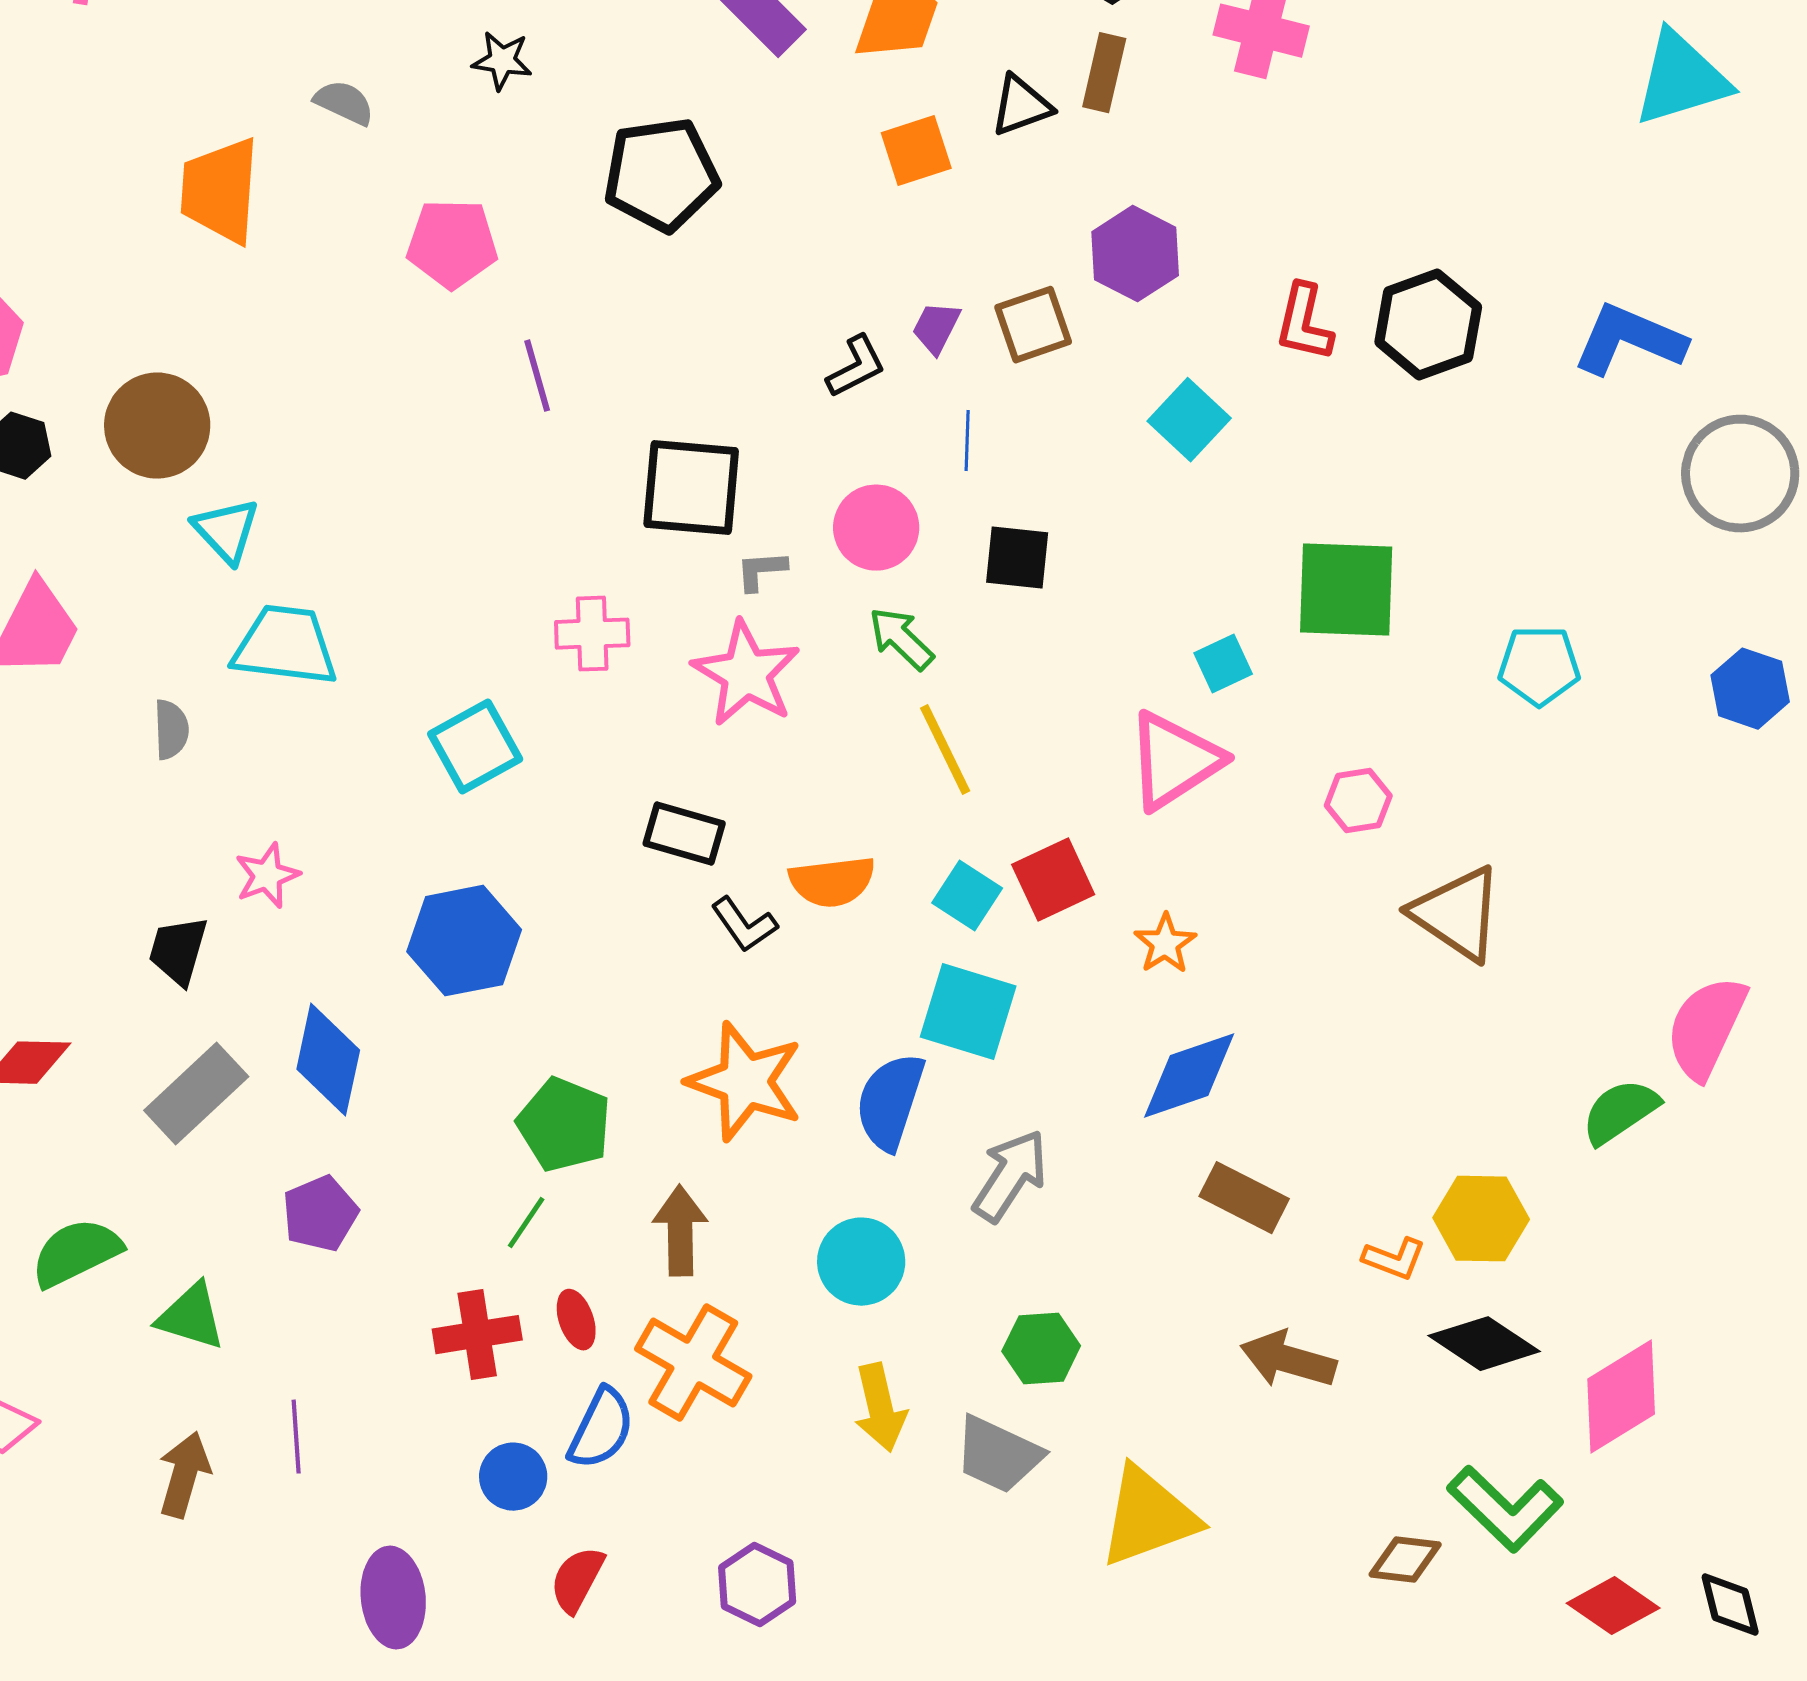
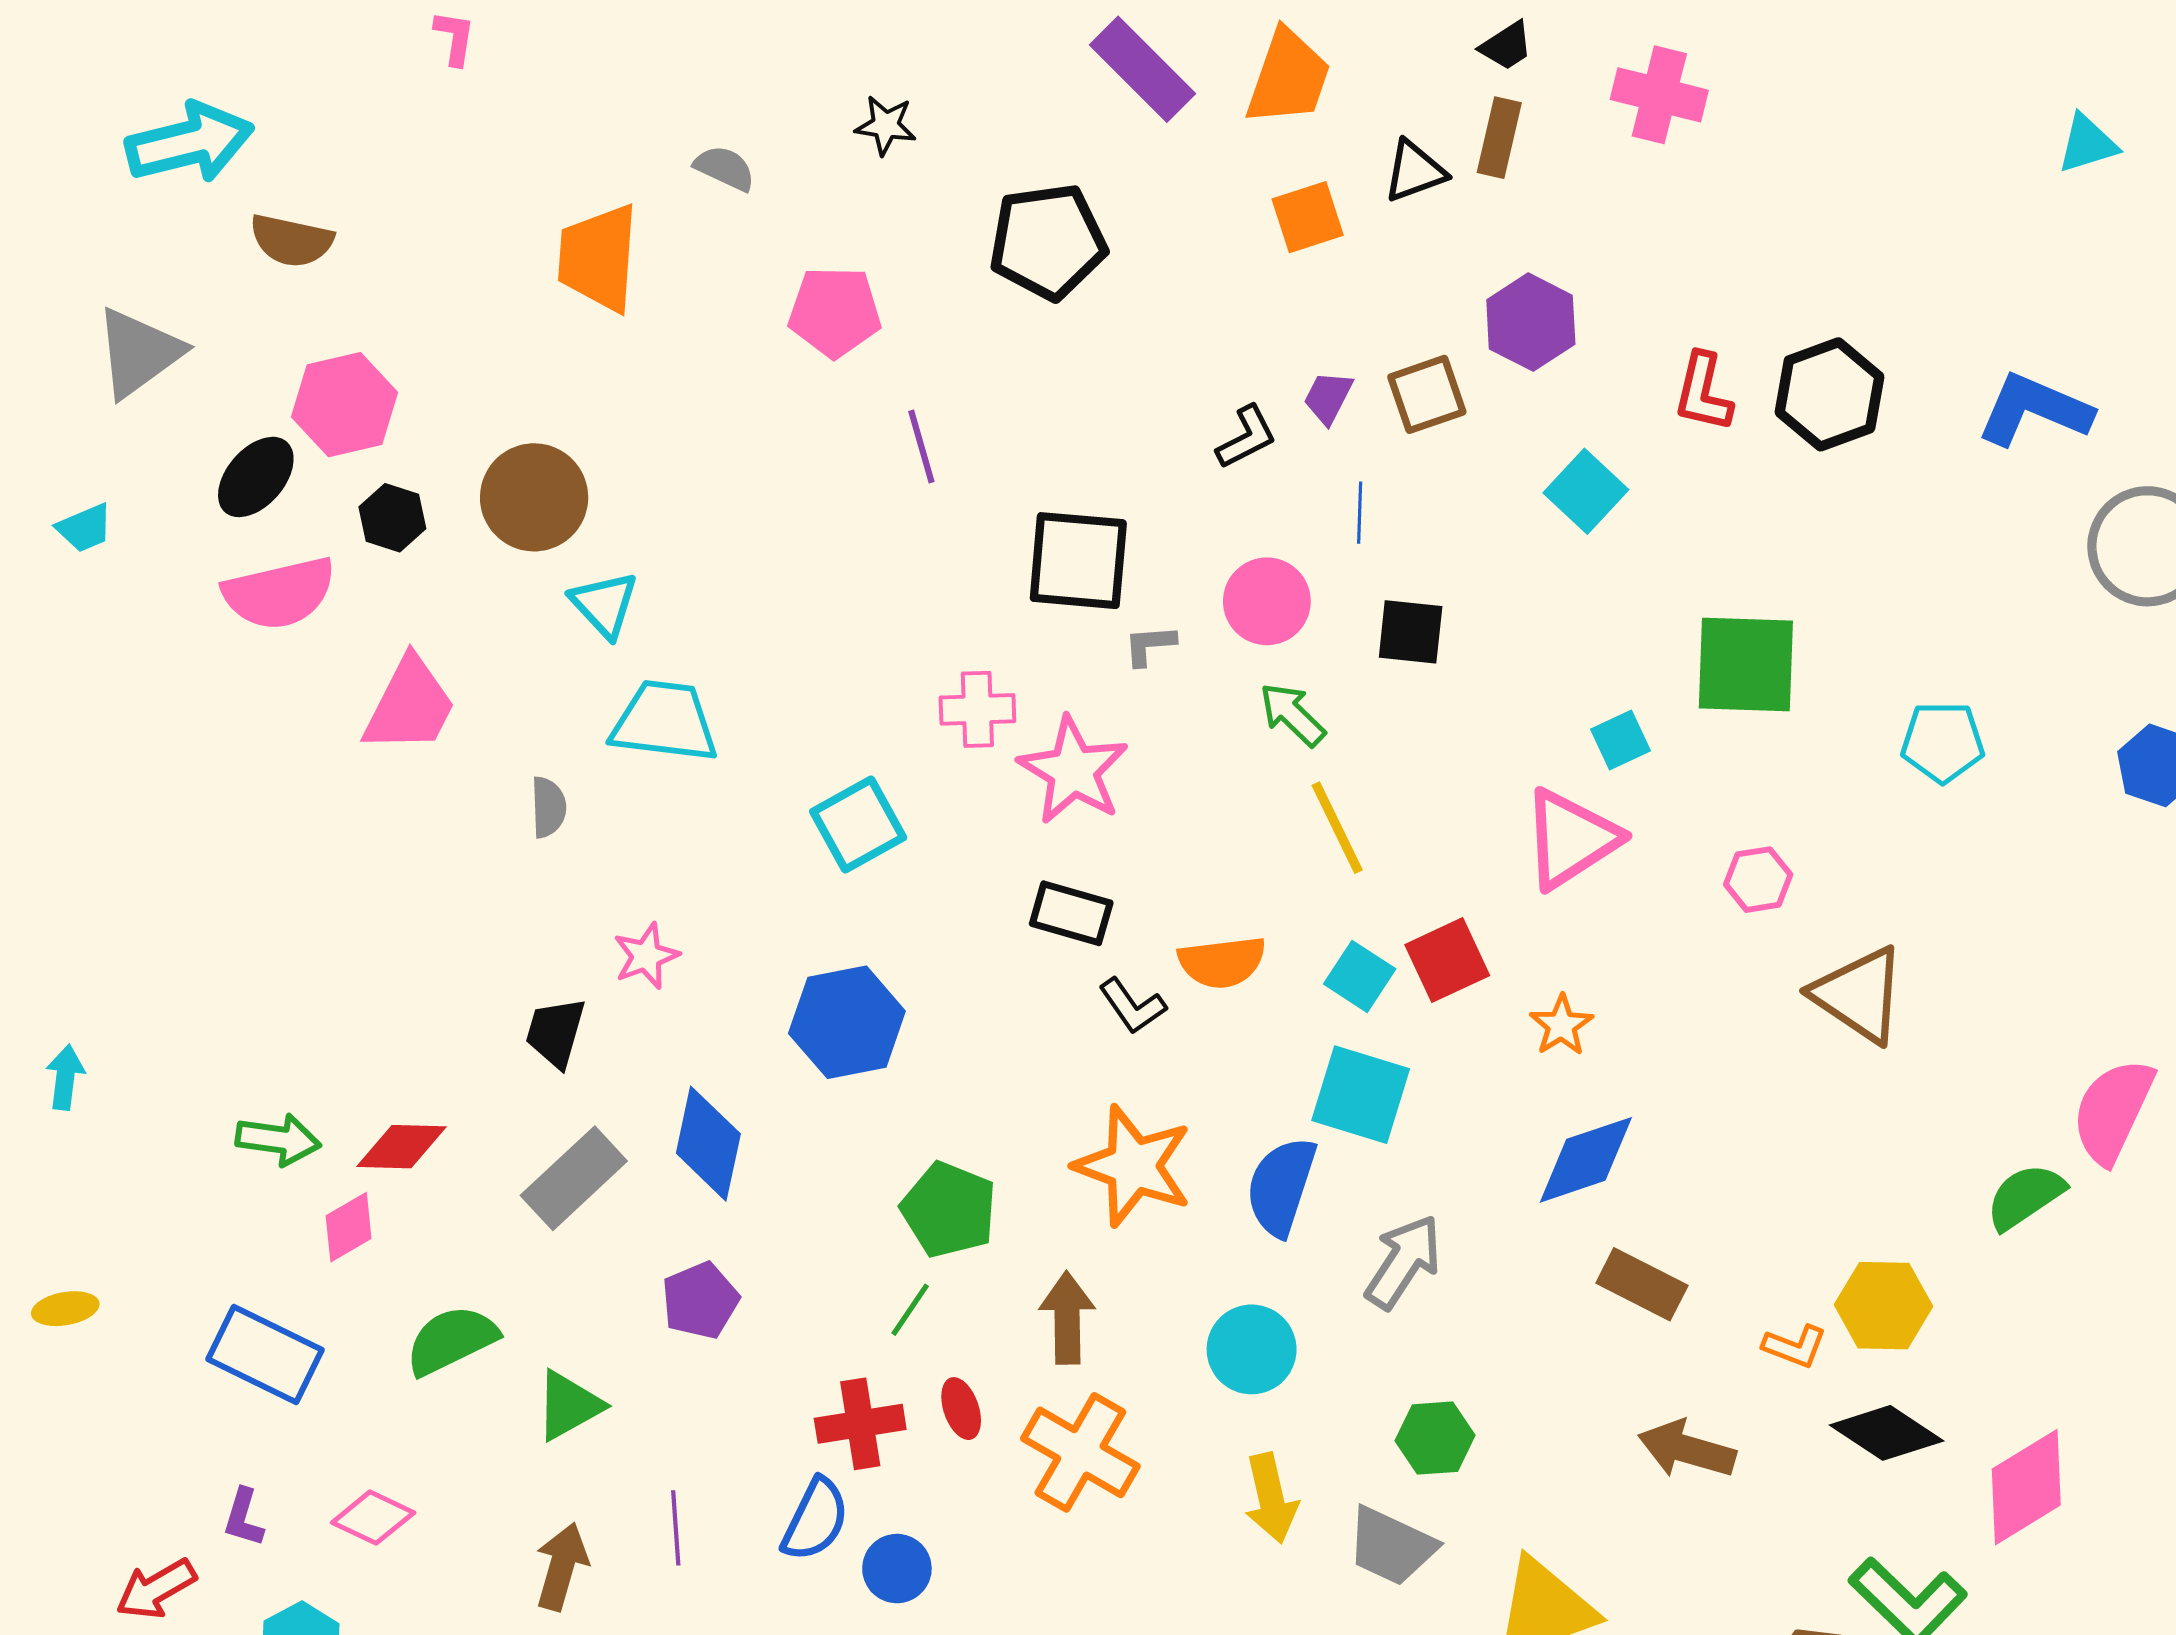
cyan triangle: (1681, 79) -> (2087, 144), size x0.6
pink star: (746, 674) -> (1073, 771), moved
green triangle: (191, 1317) -> (569, 1405), turned -46
blue semicircle: (601, 1429) -> (815, 1520), moved

